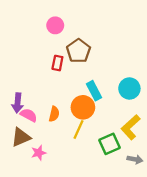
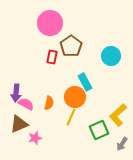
pink circle: (55, 25) -> (50, 23), size x1.6
cyan circle: (129, 88) -> (111, 56), moved
gray arrow: (135, 159) -> (122, 144), turned 112

